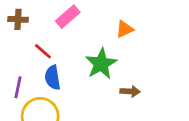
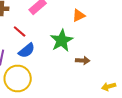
blue semicircle: (53, 78) -> (27, 50), turned -120

